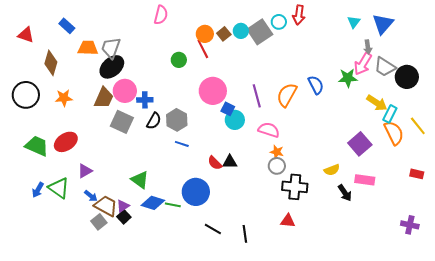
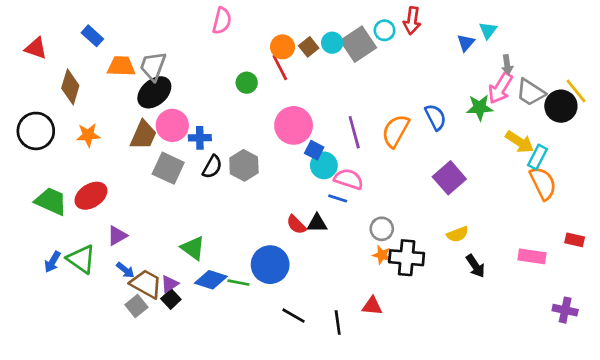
blue triangle: (383, 24) -> (466, 43), moved, size x0.6
yellow line: (418, 126) -> (576, 91), moved
pink semicircle: (269, 130) -> (349, 179), moved
blue line: (182, 144) -> (338, 198), moved
purple square: (360, 144) -> (449, 178), moved
orange star: (277, 152) -> (382, 255), moved
pink rectangle: (365, 180) -> (532, 256), moved
red triangle: (288, 221) -> (372, 306), moved

